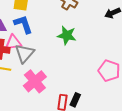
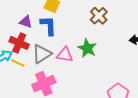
pink triangle: (13, 43) -> (65, 55), moved

